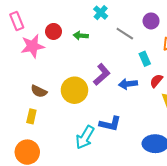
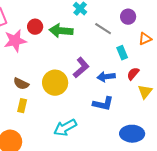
green arrow: (81, 36) -> (61, 31), size x1.6
yellow rectangle: (31, 116) -> (22, 106), moved
blue L-shape: (110, 124) -> (103, 104), moved
cyan arrow: (85, 137) -> (65, 128), turned 30

